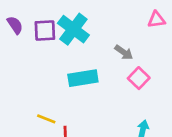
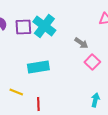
cyan rectangle: (83, 78) -> (38, 67), moved
yellow line: (46, 119) -> (16, 92), moved

